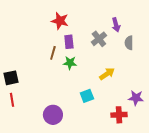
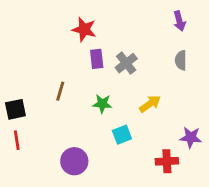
purple arrow: (116, 25) -> (179, 21), moved
gray cross: (99, 39) -> (126, 63), moved
brown line: (53, 53) -> (60, 91), moved
green star: (70, 63) -> (102, 104), moved

